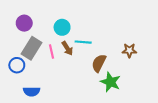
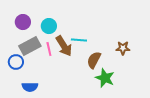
cyan circle: (62, 27) -> (49, 26), moved
gray rectangle: (32, 48) -> (30, 46), turned 30
brown arrow: (67, 48) -> (64, 46), size x1.5

